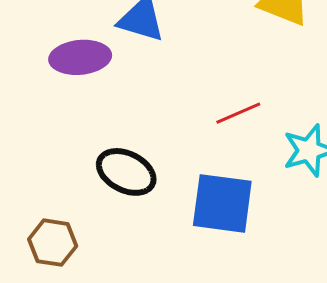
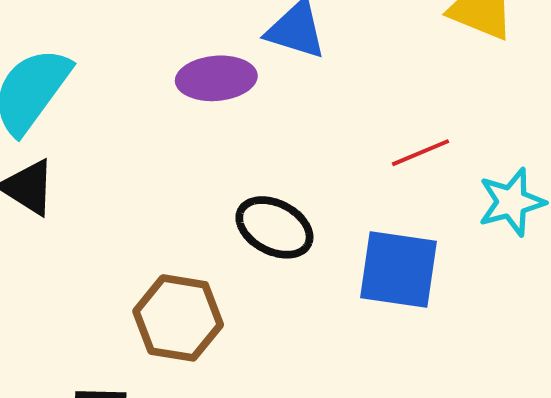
brown hexagon: (53, 243) -> (178, 318), size x1.4

